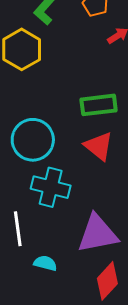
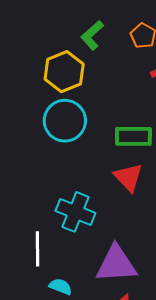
cyan circle: (33, 140) -> (65, 121), moved

